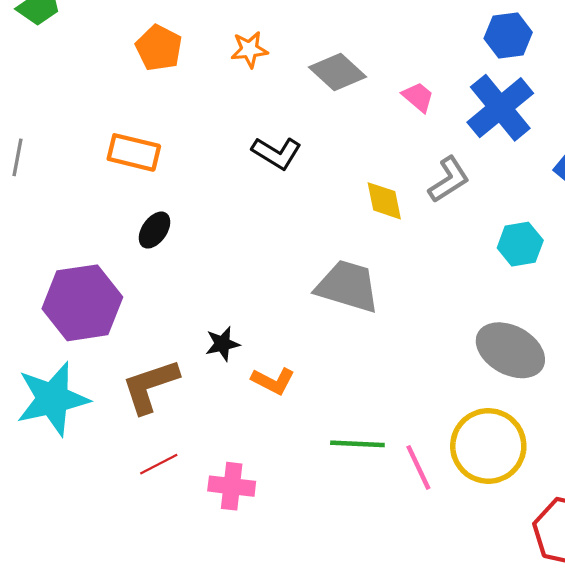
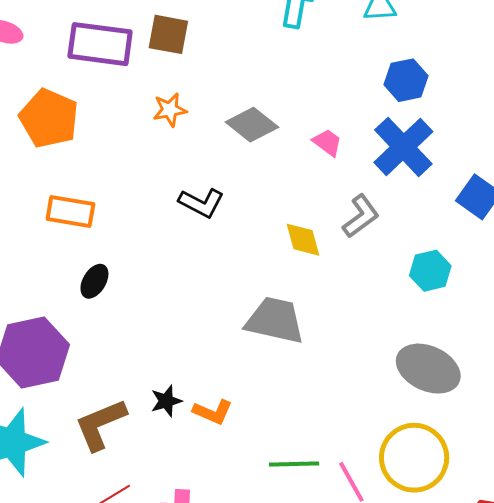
orange pentagon: (159, 48) -> (49, 118), moved, size x1.4
black star: (222, 344) -> (166, 401), moved

